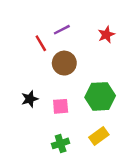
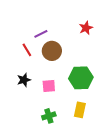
purple line: (62, 30) -> (41, 34), moved
red line: (41, 43) -> (27, 50), moved
yellow rectangle: (99, 136) -> (80, 110), turned -42

